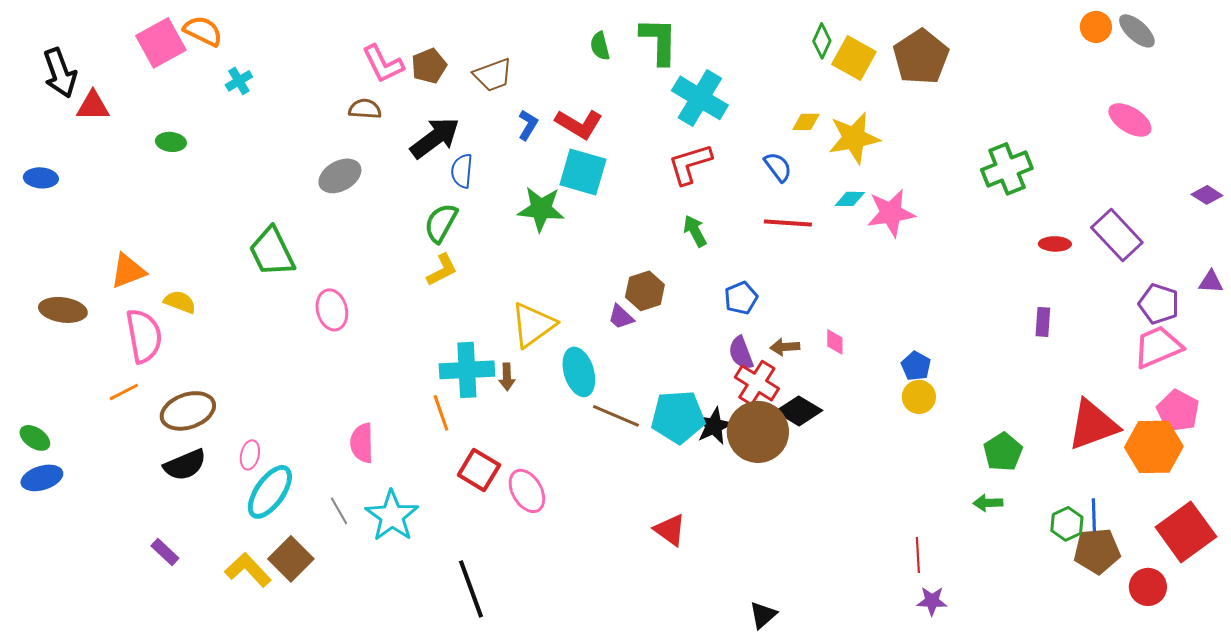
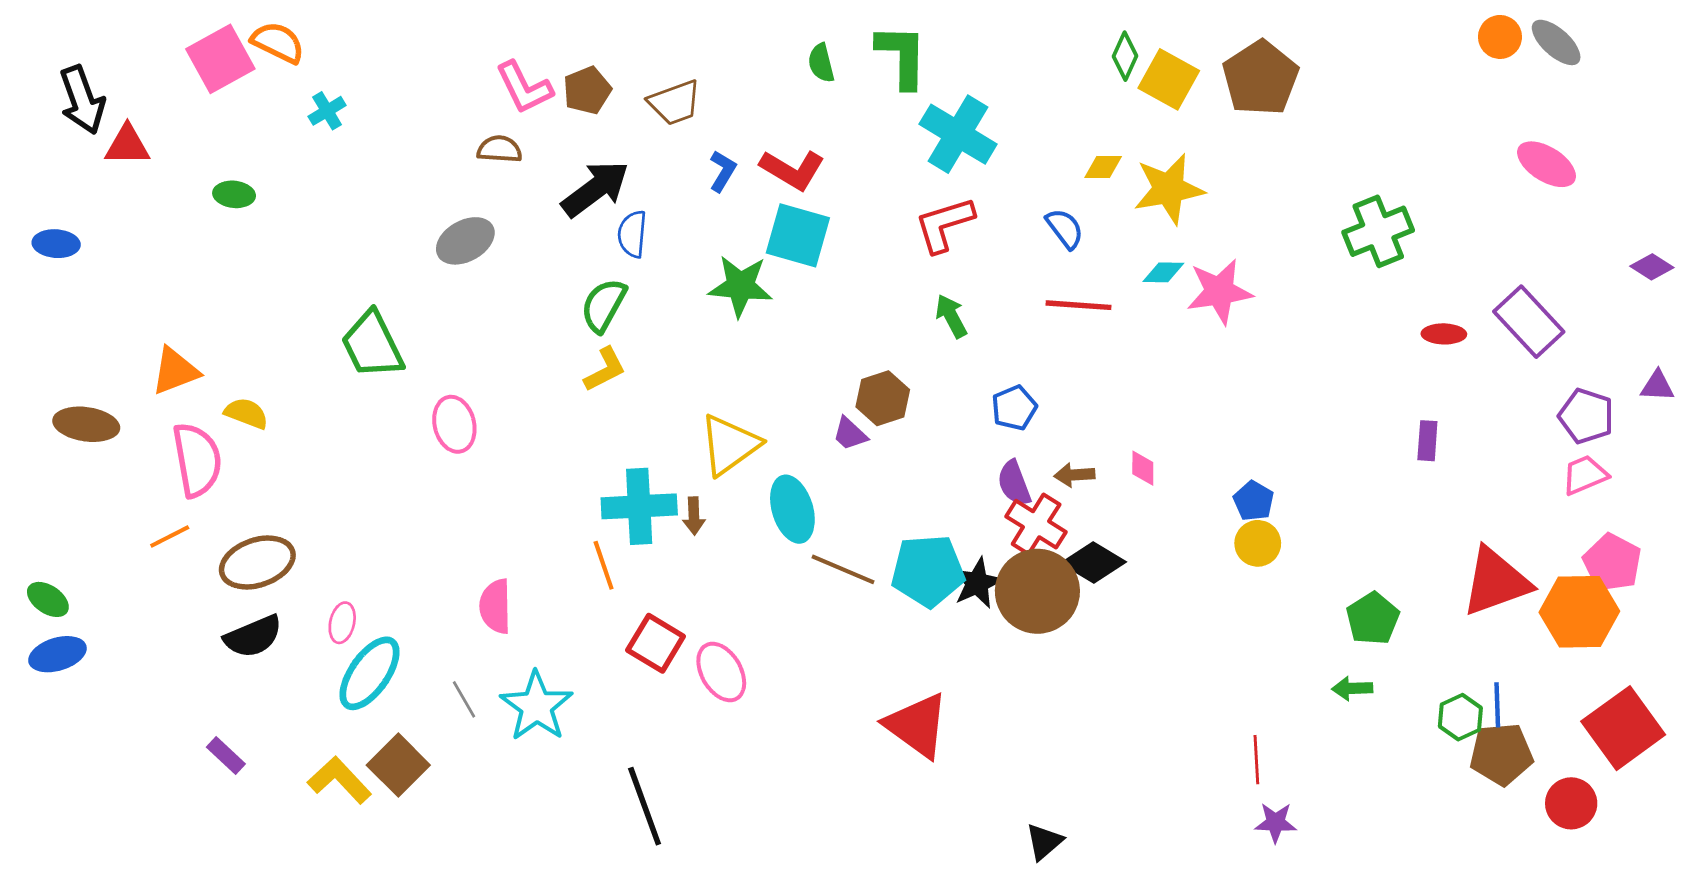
pink trapezoid: (1158, 347) -> (1585, 475), size x0.7
red triangle: (670, 530) -> (917, 725), size x1.5

